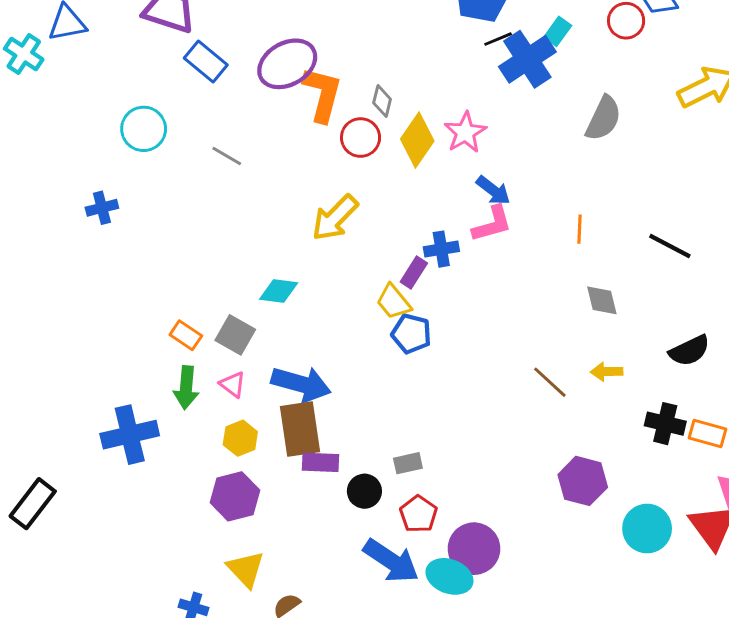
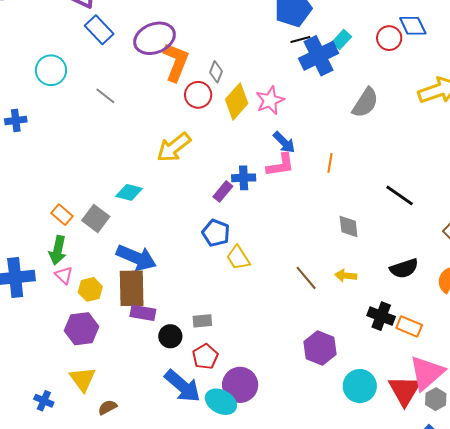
orange line: (579, 229) -> (330, 163), moved
yellow trapezoid: (394, 302) -> (238, 258), moved
pink triangle: (233, 384) -> (64, 275), moved

